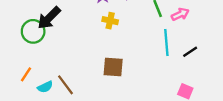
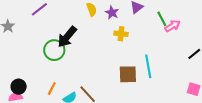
pink arrow: (180, 14) -> (173, 26), moved
cyan line: (166, 42) -> (148, 66), moved

